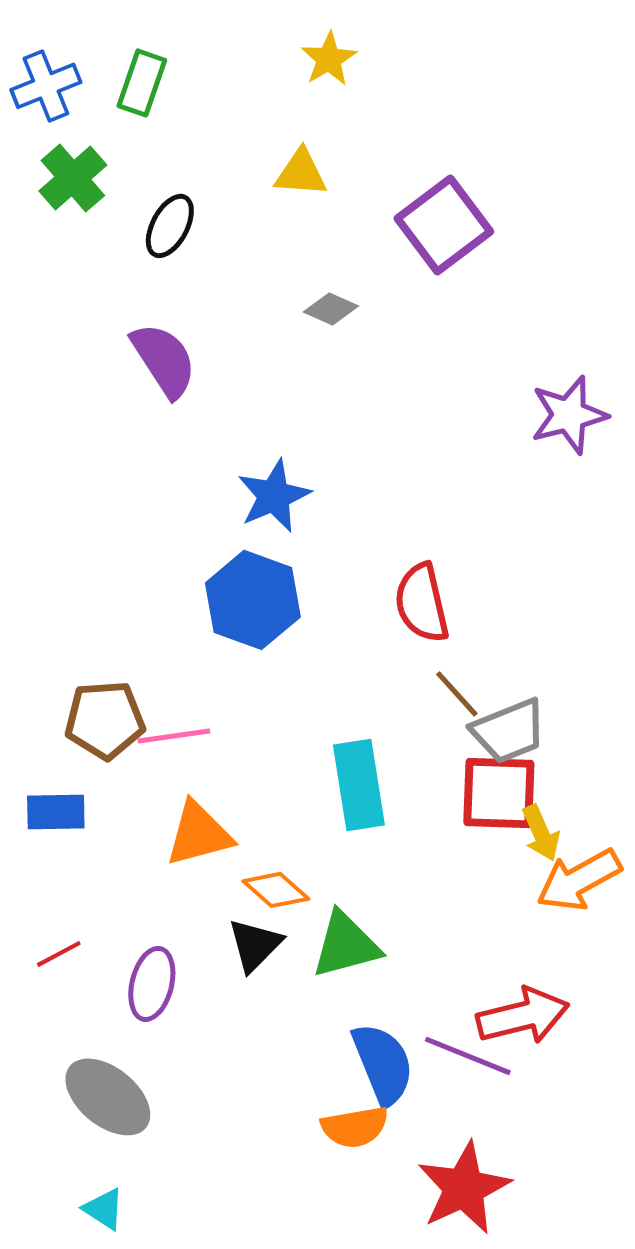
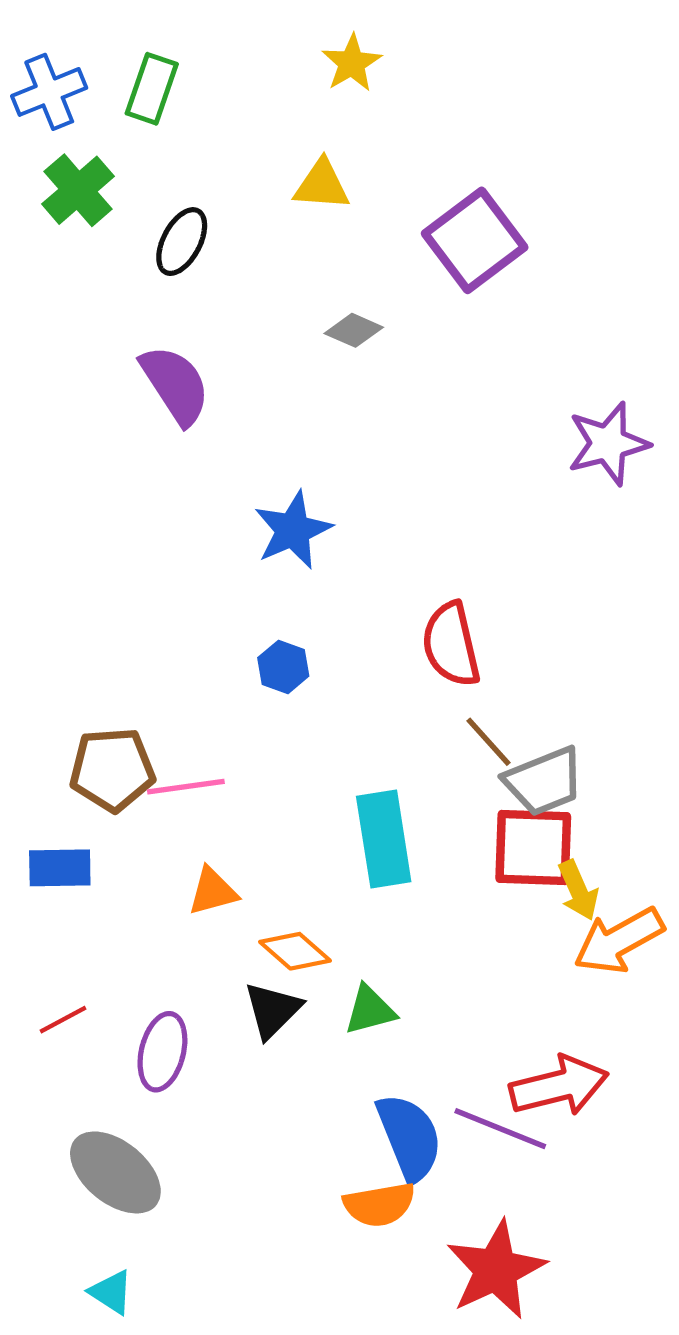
blue hexagon: (253, 600) -> (283, 667), moved, size x0.5
orange triangle: (199, 834) -> (213, 891), size x0.7
green triangle: (346, 945) -> (370, 1010), size x0.7

